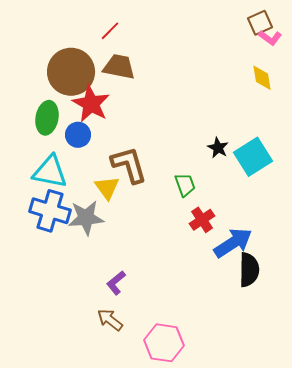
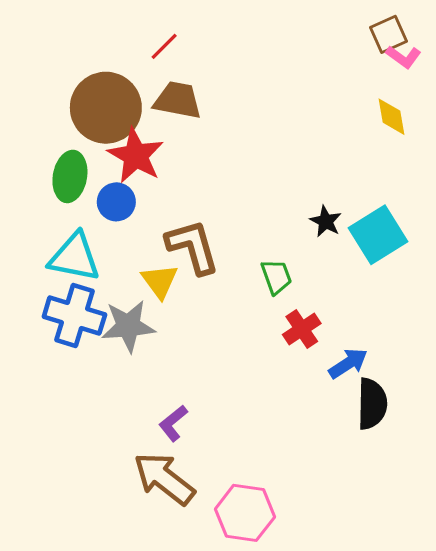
blue arrow: (233, 243) -> (348, 363), size x0.7
brown arrow: (110, 320) -> (164, 479), size x1.6

